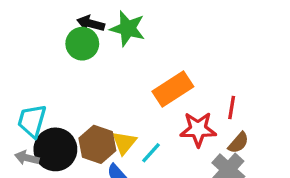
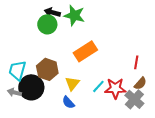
orange rectangle: (173, 89) -> (85, 51), moved
red star: (198, 129) -> (115, 88), moved
brown hexagon: (97, 144) -> (47, 69), moved
cyan line: (151, 153) -> (98, 86), moved

